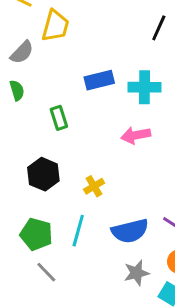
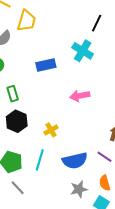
blue rectangle: (99, 80) -> (46, 65), moved
cyan cross: (145, 87) -> (83, 51), moved, turned 30
green rectangle: (59, 118) -> (13, 94), moved

